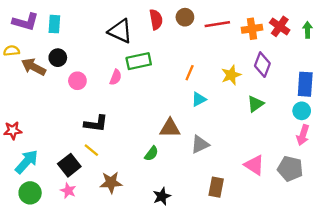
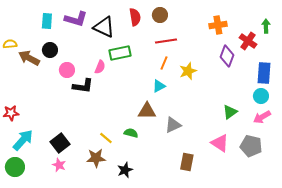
purple L-shape: (25, 22) -> (76, 19), moved
red line: (217, 24) -> (166, 41), moved
red cross: (280, 26) -> (248, 41), moved
yellow star: (231, 75) -> (188, 71), moved
cyan triangle: (199, 99) -> (159, 86), moved
green triangle: (255, 104) -> (230, 112), moved
black L-shape: (96, 124) -> (83, 86), moved
pink arrow: (303, 135) -> (262, 117), turned 42
yellow line: (91, 150) -> (106, 138), moved
green semicircle: (151, 154) -> (131, 133), turned -112
green circle: (30, 193) -> (15, 167), moved
black star: (162, 196) -> (125, 170), moved

